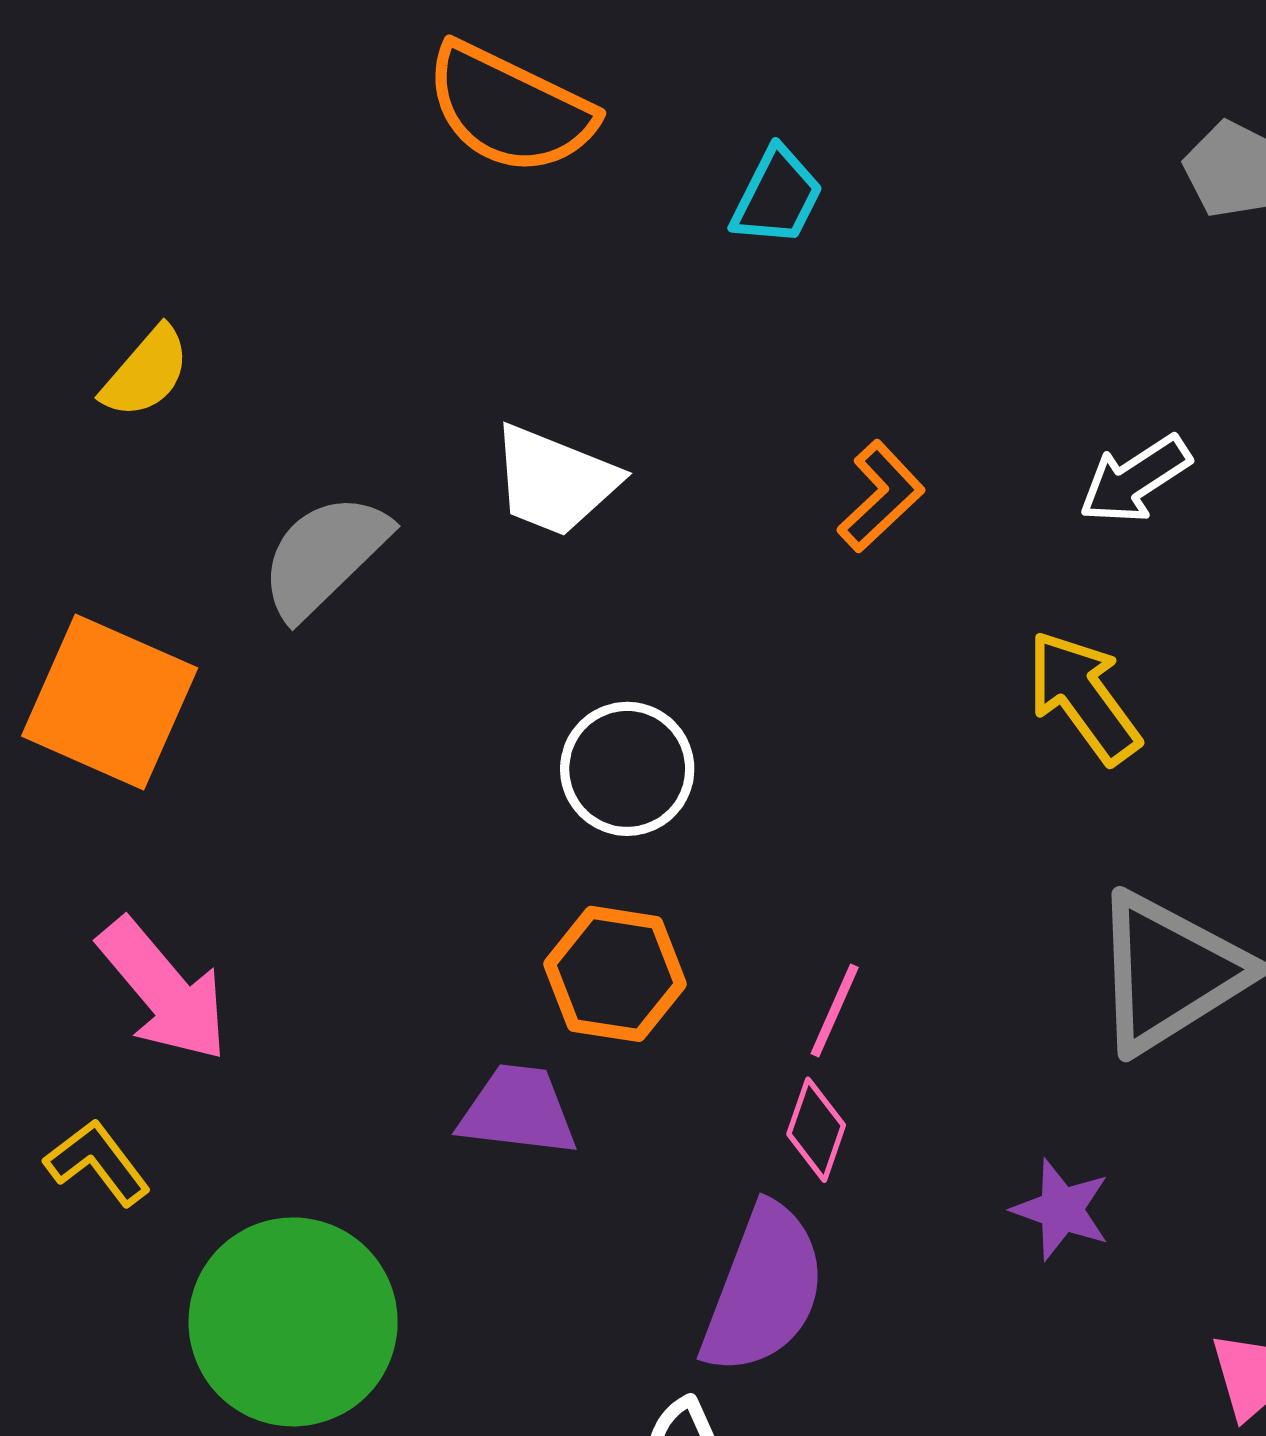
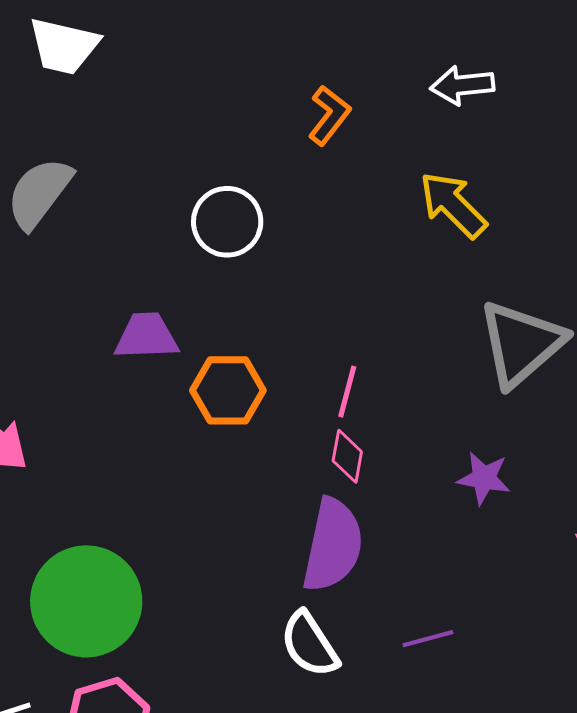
white arrow: (1135, 479) -> (462, 85), turned 36
white trapezoid: (555, 481) -> (64, 46), moved
white circle: (627, 769) -> (227, 222), moved
purple trapezoid: (518, 1111) -> (146, 336), moved

